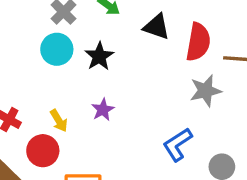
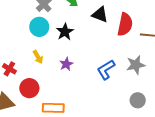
gray star: (205, 91) -> (136, 65), moved
yellow arrow: (59, 121) -> (38, 57), moved
blue L-shape: (178, 145) -> (106, 70), moved

